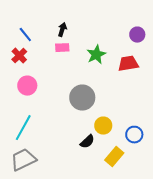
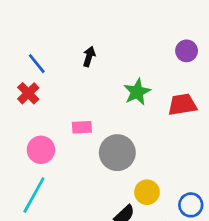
purple circle: (137, 35) -> (187, 51), moved
pink rectangle: (62, 48) -> (82, 127), moved
pink circle: (27, 86) -> (41, 150), moved

